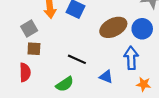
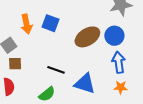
blue arrow: (131, 58) -> (119, 62), moved
blue triangle: (106, 77) -> (85, 84), size x1.6

